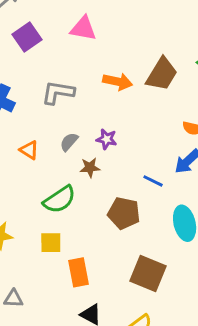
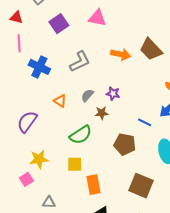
brown trapezoid: (162, 74) -> (151, 49), turned 105
gray L-shape: (58, 92) -> (80, 62), turned 145

